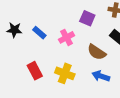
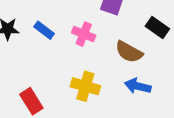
pink cross: (66, 37) -> (84, 34), turned -35
red rectangle: (35, 71) -> (31, 101), moved

